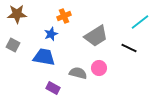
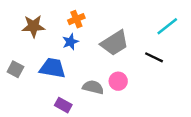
brown star: (17, 14) -> (33, 26), moved
blue star: (51, 34) -> (70, 42), moved
gray square: (13, 45) -> (15, 69), moved

